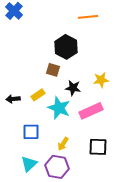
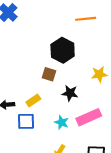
yellow star: (101, 80) -> (99, 74), moved
cyan star: (59, 108) -> (62, 122), moved, size x0.6
blue square: (31, 132) -> (26, 121), moved

